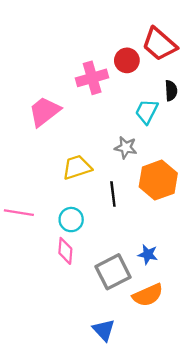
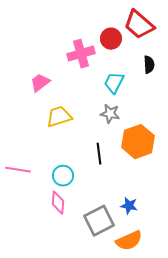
pink trapezoid: (44, 112) -> (40, 83), size x0.7
cyan trapezoid: (147, 112) -> (114, 83), moved
yellow trapezoid: (77, 167) -> (59, 117), moved

